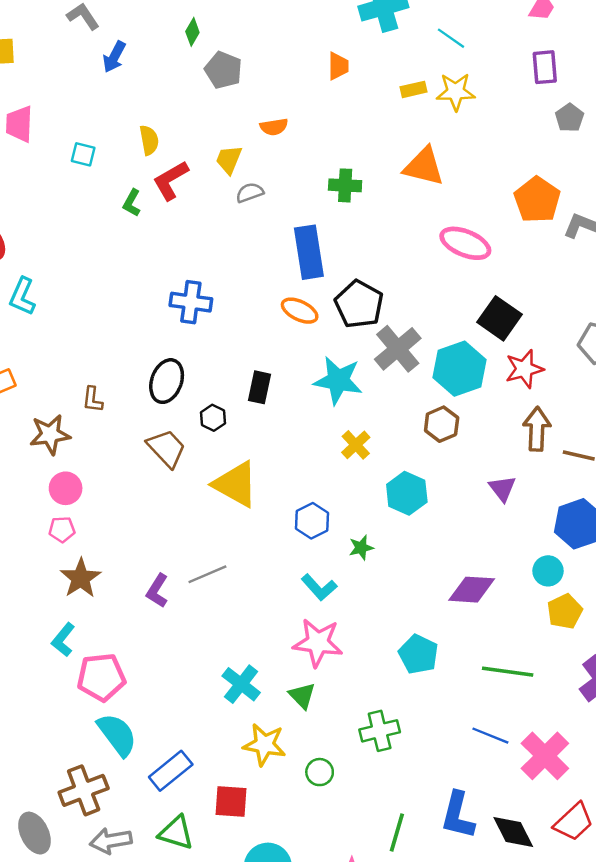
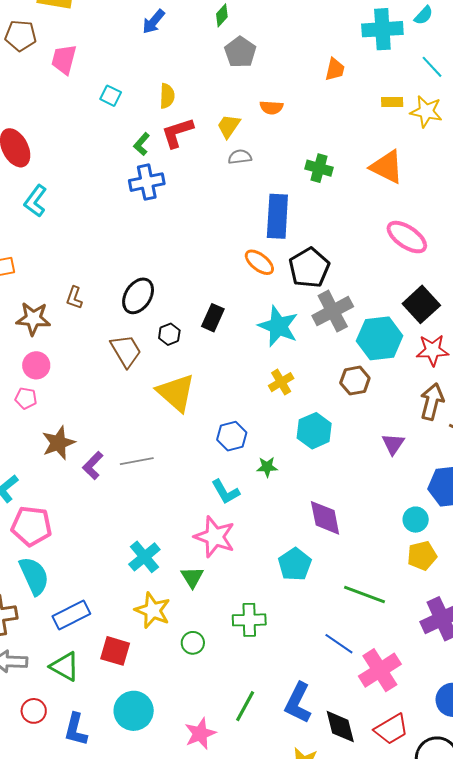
blue cross: (191, 302) -> (147, 182), moved, turned -32
brown star: (81, 578) -> (58, 443), moved
purple diamond: (472, 590) -> (325, 518), moved, turned 63

